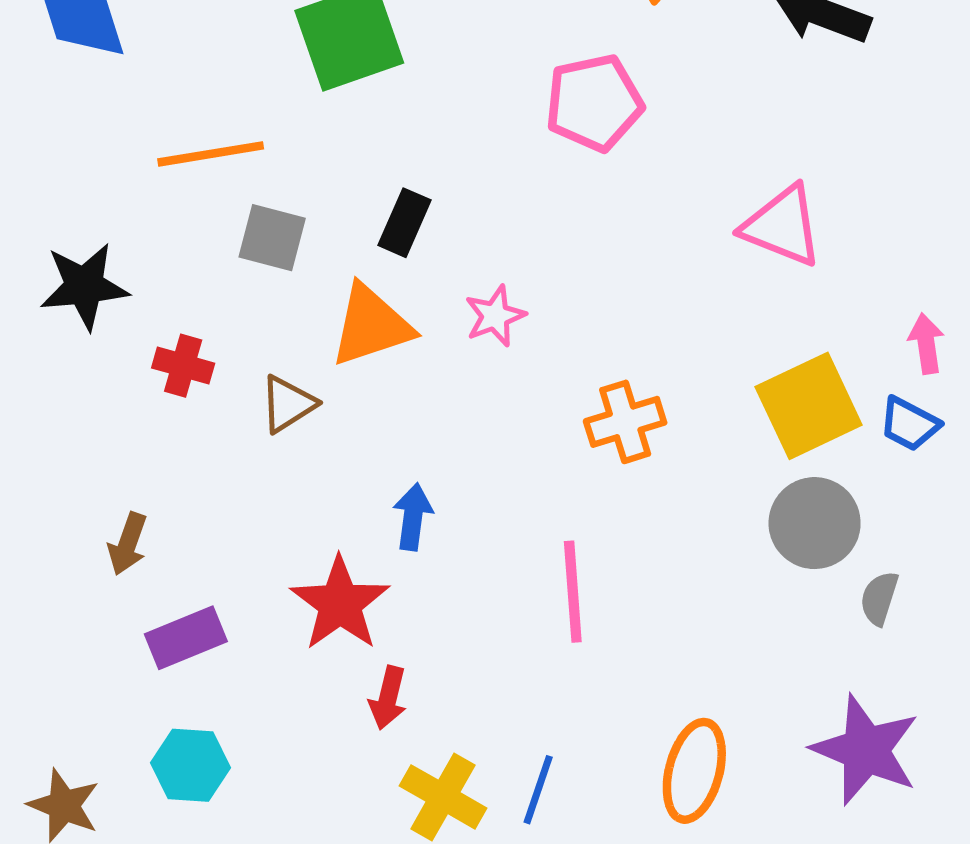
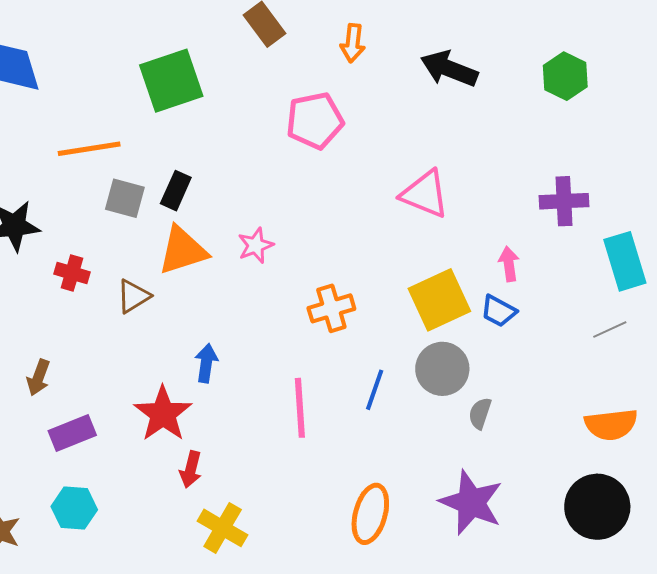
black rectangle: (404, 223) -> (176, 191), moved
blue line: (538, 790) -> (375, 390), moved

